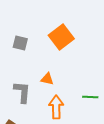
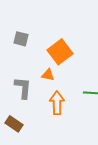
orange square: (61, 37) -> (60, 52), moved

